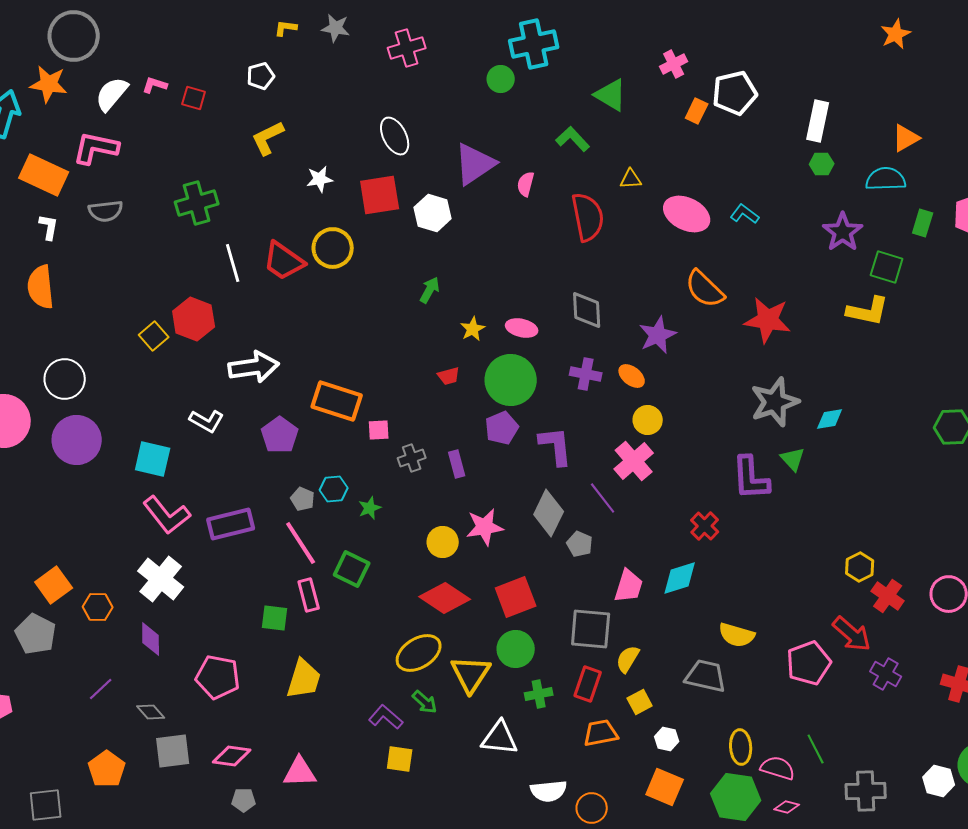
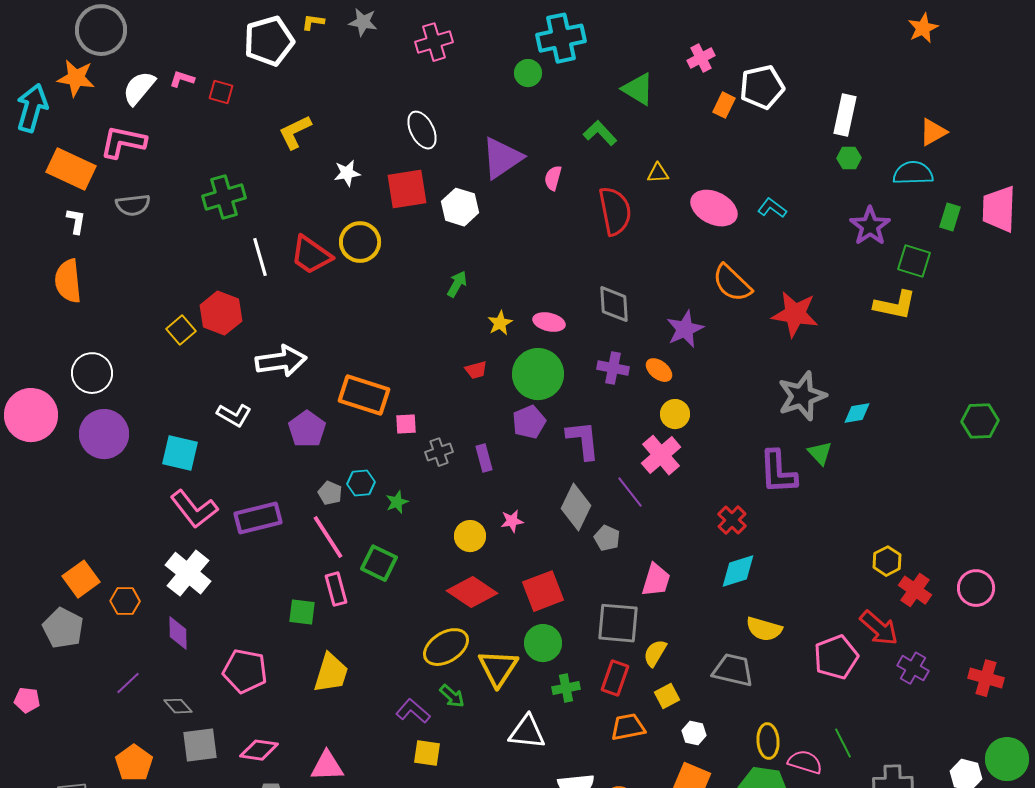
white pentagon: (261, 76) -> (269, 41), moved, size x1.8
pink star: (485, 527) -> (512, 521), size x0.6
cyan diamond: (680, 578) -> (738, 571), moved

